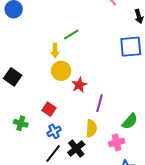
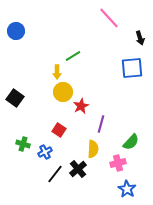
red square: (49, 109) -> (59, 130), moved
blue cross: (54, 131) -> (45, 152), moved

